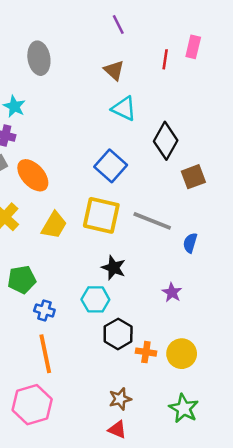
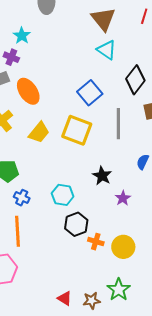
brown triangle: (114, 70) -> (103, 19), size x1.5
gray line: (152, 221) -> (118, 124), moved, turned 60
black star: (114, 268) -> (102, 176), moved
brown star: (120, 399) -> (92, 301), moved

